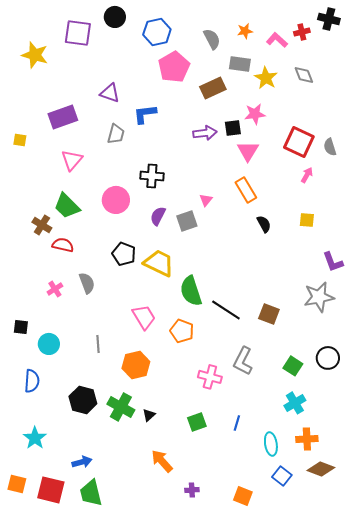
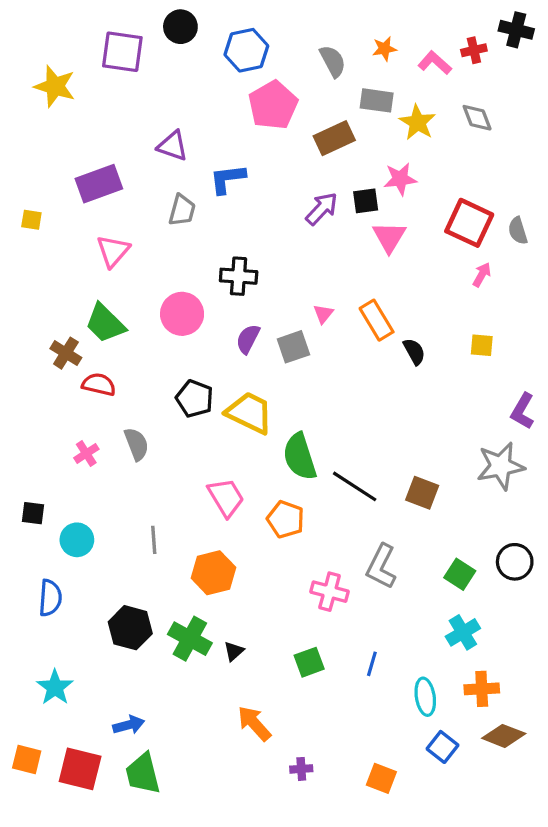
purple arrow: (205, 133) -> (322, 209), turned -40
orange rectangle: (246, 190) -> (377, 320), moved
purple L-shape: (333, 262) -> (523, 411), turned 50

